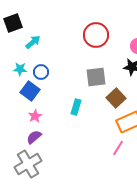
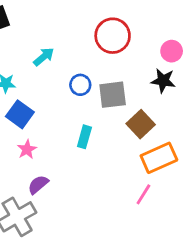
cyan arrow: (33, 42) -> (44, 57), moved
blue circle: (41, 72) -> (80, 85), moved
purple semicircle: (34, 137) -> (38, 185), moved

